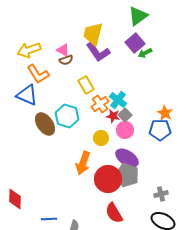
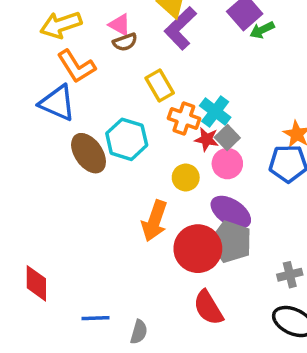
purple L-shape: (98, 52) -> (180, 28), turned 80
orange cross: (100, 104) -> (184, 118), turned -36

